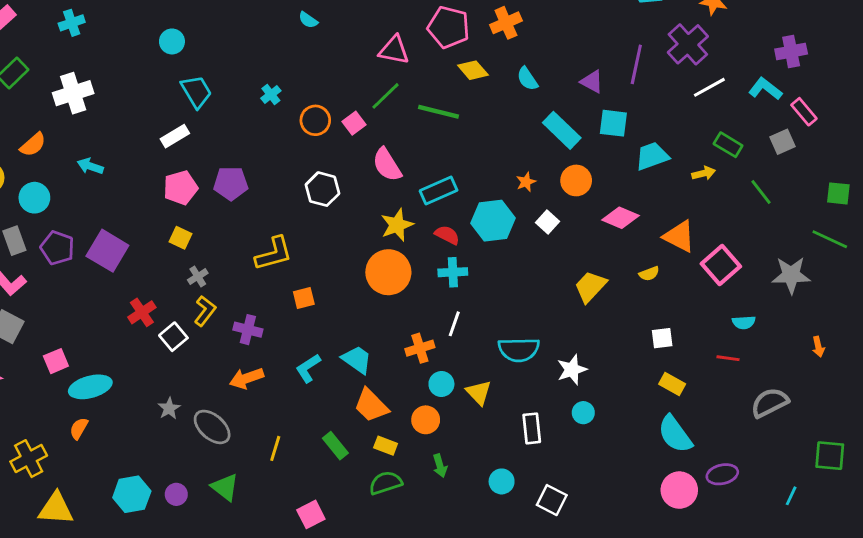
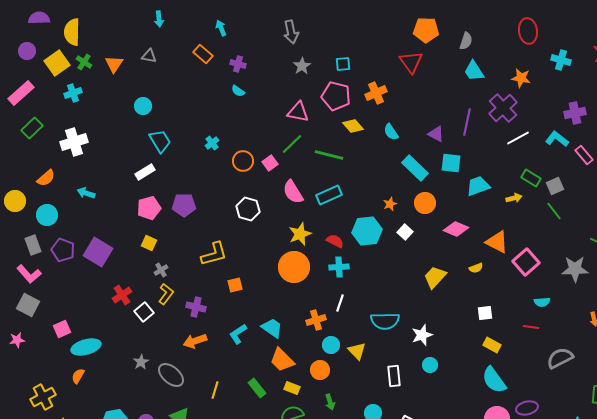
gray square: (782, 142) -> (555, 186), moved
cyan rectangle: (439, 191) -> (329, 195), moved

